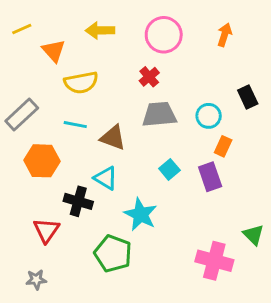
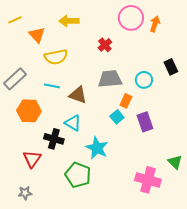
pink circle: (164, 35) -> (131, 18), moved
red cross: (149, 77) -> (105, 45), moved
orange rectangle: (223, 146) -> (126, 101), moved

